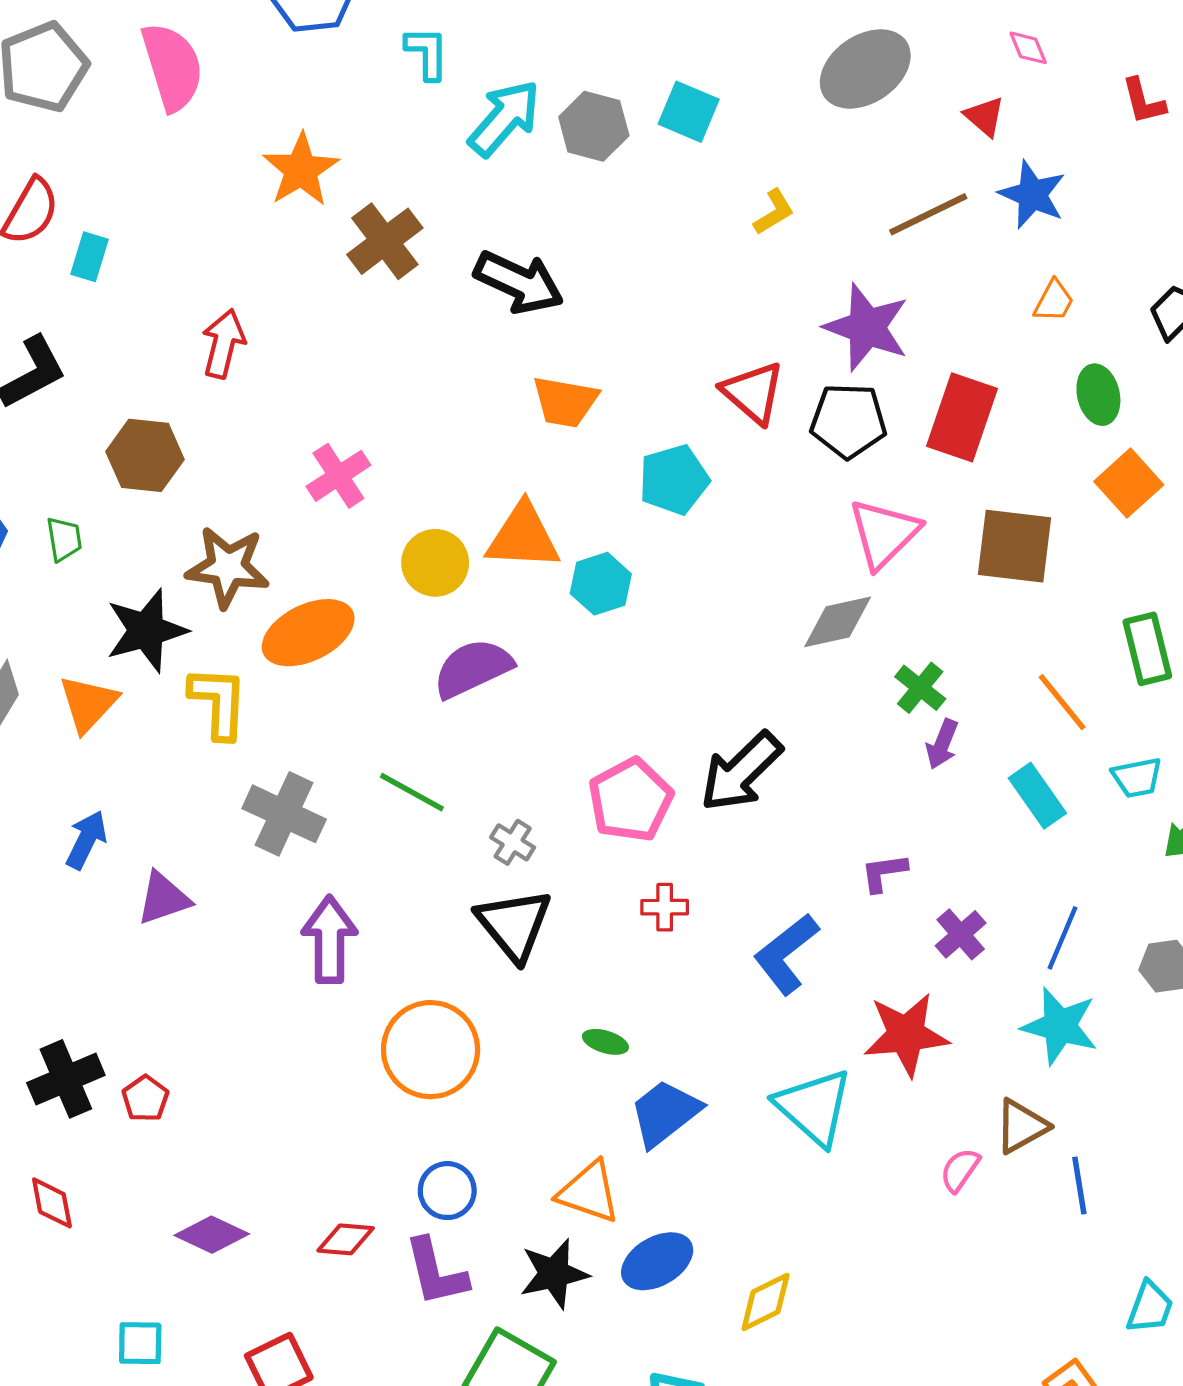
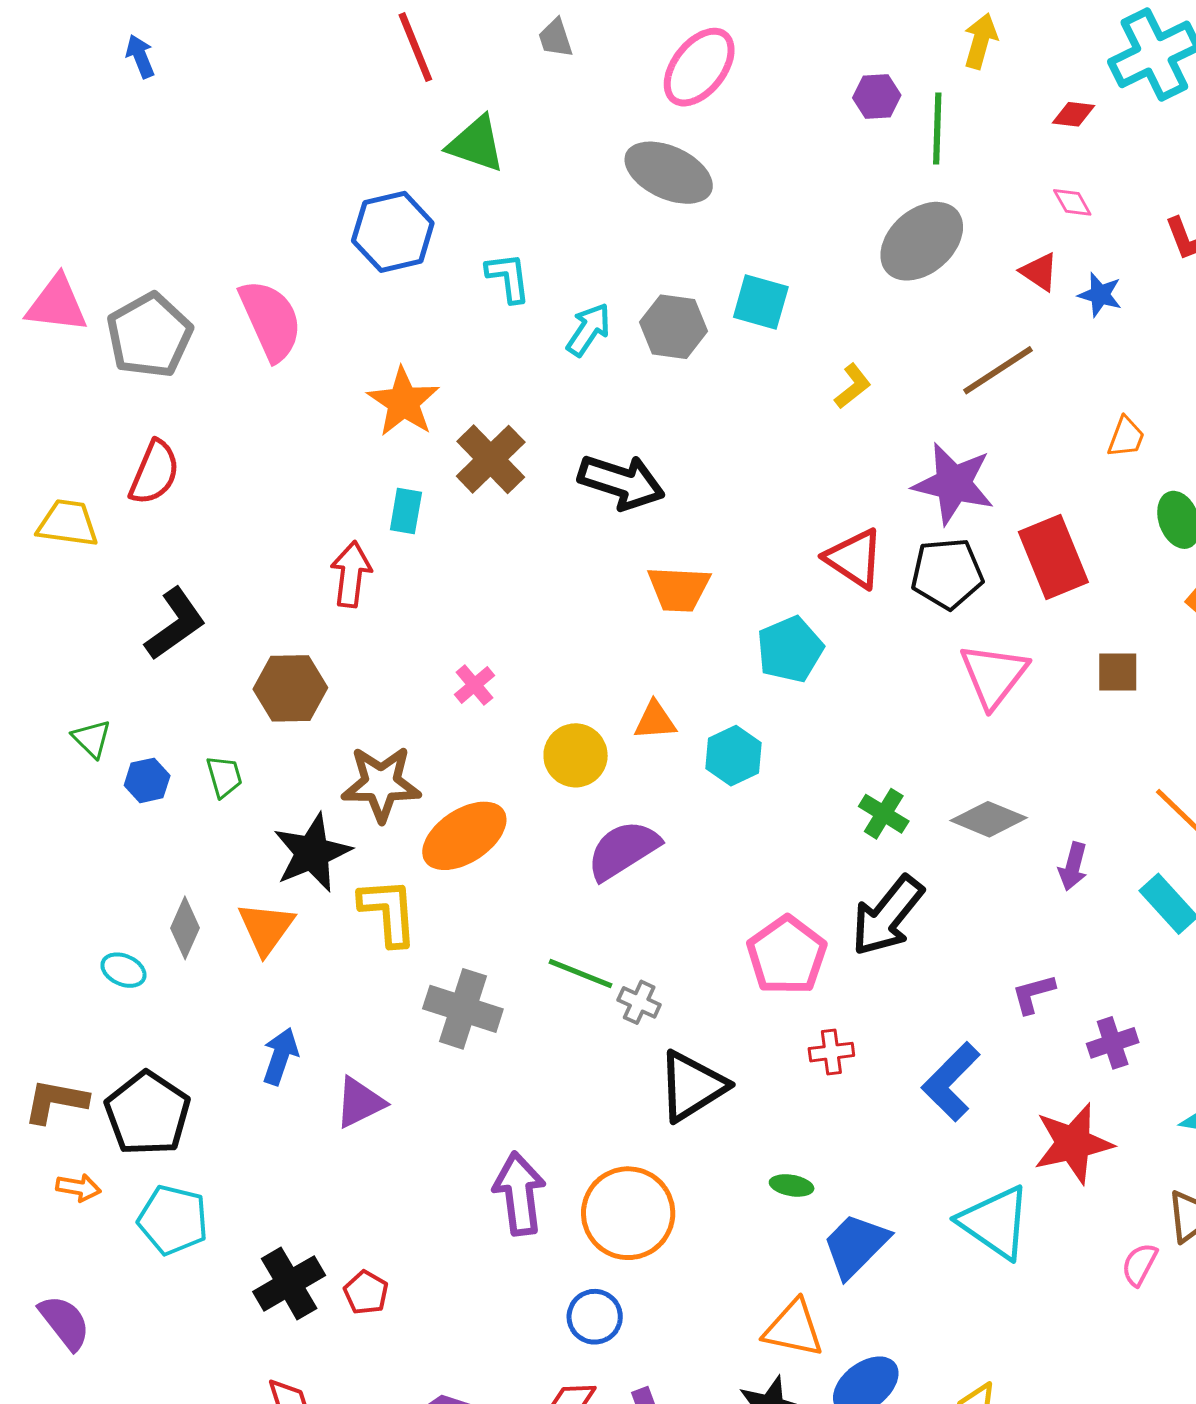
cyan arrow: (504, 118) -> (588, 330), size x0.7
blue star: (1032, 195) -> (1100, 295), moved, size x0.7
cyan rectangle: (89, 257) -> (406, 511), moved
red rectangle: (962, 417) -> (1053, 557), turned -34
pink cross: (338, 476) -> (474, 685), size x0.7
orange triangle: (523, 537) -> (655, 721), size x0.6
brown square: (1014, 546) -> (1118, 672), size x0.6
gray diamond: (838, 622) -> (989, 819), moved, turned 42
green cross: (920, 688) -> (884, 814), moved
gray cross: (513, 842) -> (639, 1002), moved
black triangle: (514, 925) -> (692, 1086), turned 44
purple cross: (961, 934) -> (1113, 1043), turned 30
purple arrow: (330, 940) -> (519, 1194), moved
blue circle: (447, 1191) -> (595, 1317), moved

